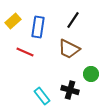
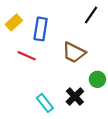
black line: (73, 20) -> (91, 15), moved
black cross: (70, 90) -> (75, 97), turned 30

